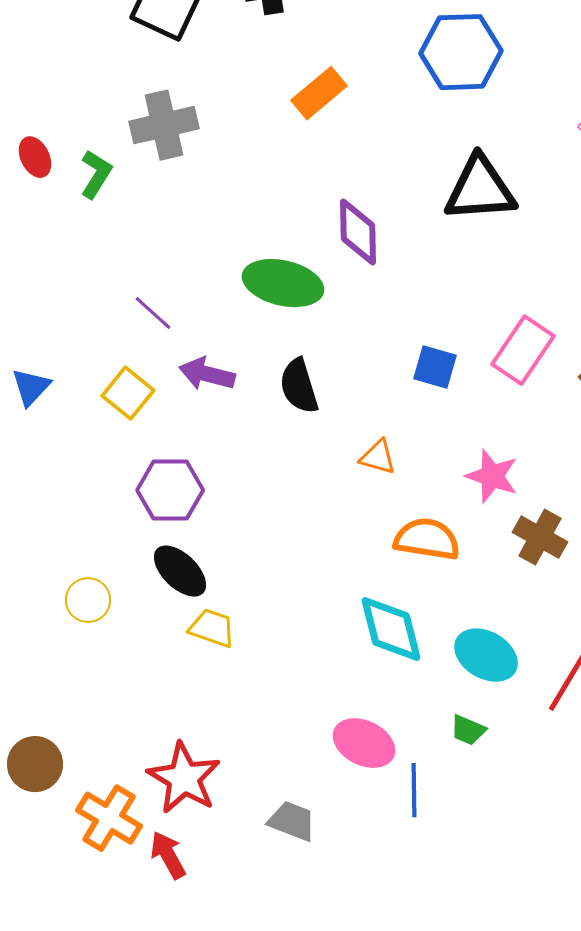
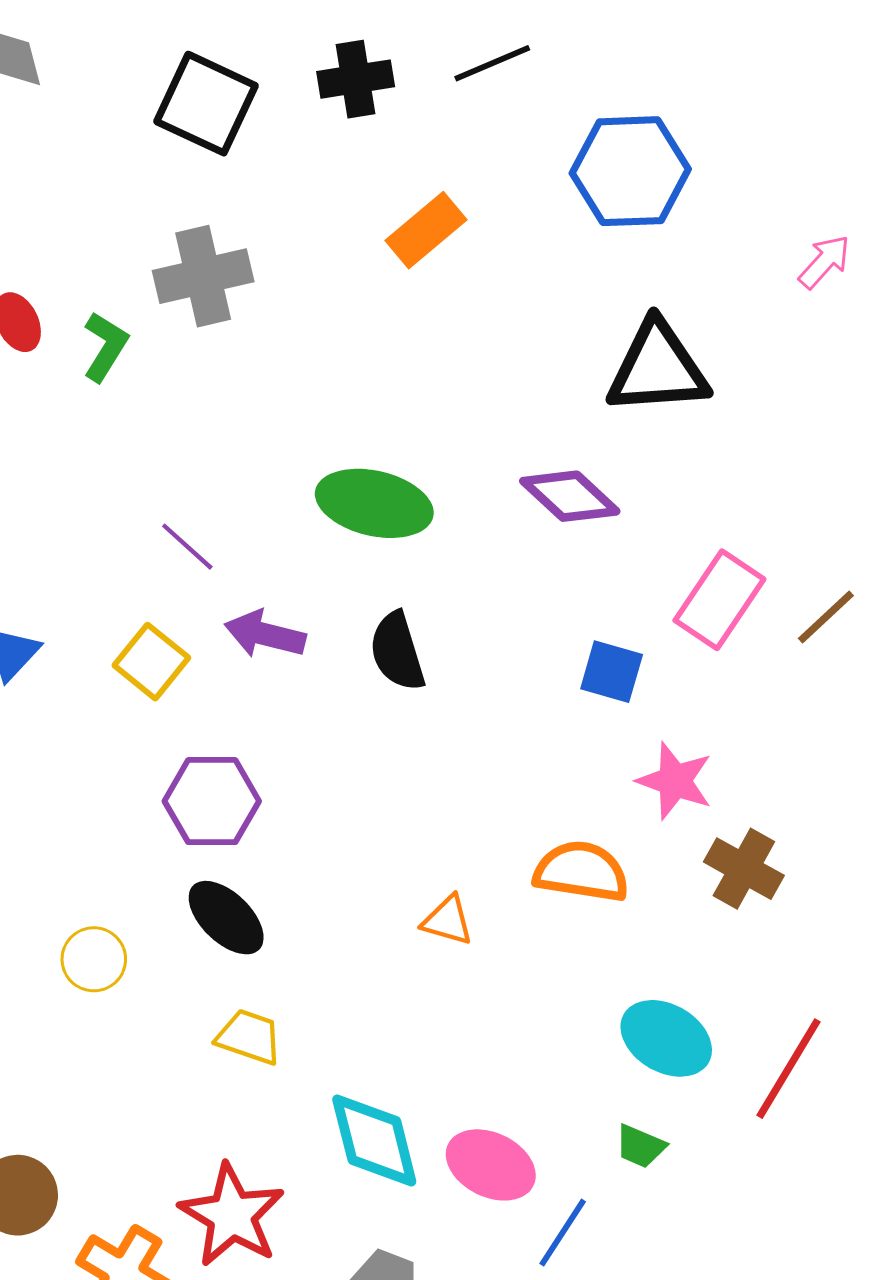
purple diamond: (358, 232) -> (570, 496), moved, turned -46
blue square: (435, 367) -> (612, 672), moved
orange triangle: (378, 457) -> (448, 920), moved
yellow trapezoid: (212, 628) -> (249, 1037), moved
cyan diamond: (391, 629) -> (374, 1140), moved
blue line: (414, 790) -> (563, 1233), turned 34

